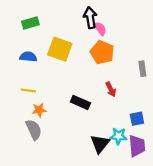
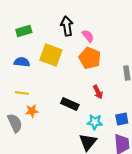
black arrow: (90, 18) -> (67, 26), moved
gray semicircle: (34, 130) -> (15, 123), moved
cyan star: (118, 136) -> (95, 122), moved

